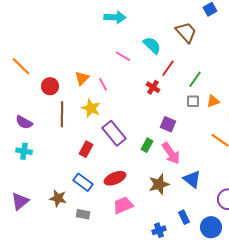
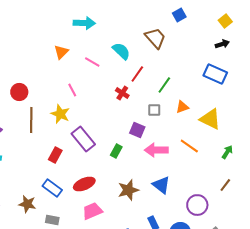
orange triangle: (82, 78) -> (61, 52), moved
gray square: (193, 101) -> (154, 110), moved
pink arrow: (171, 153) -> (156, 150), moved, turned 125

